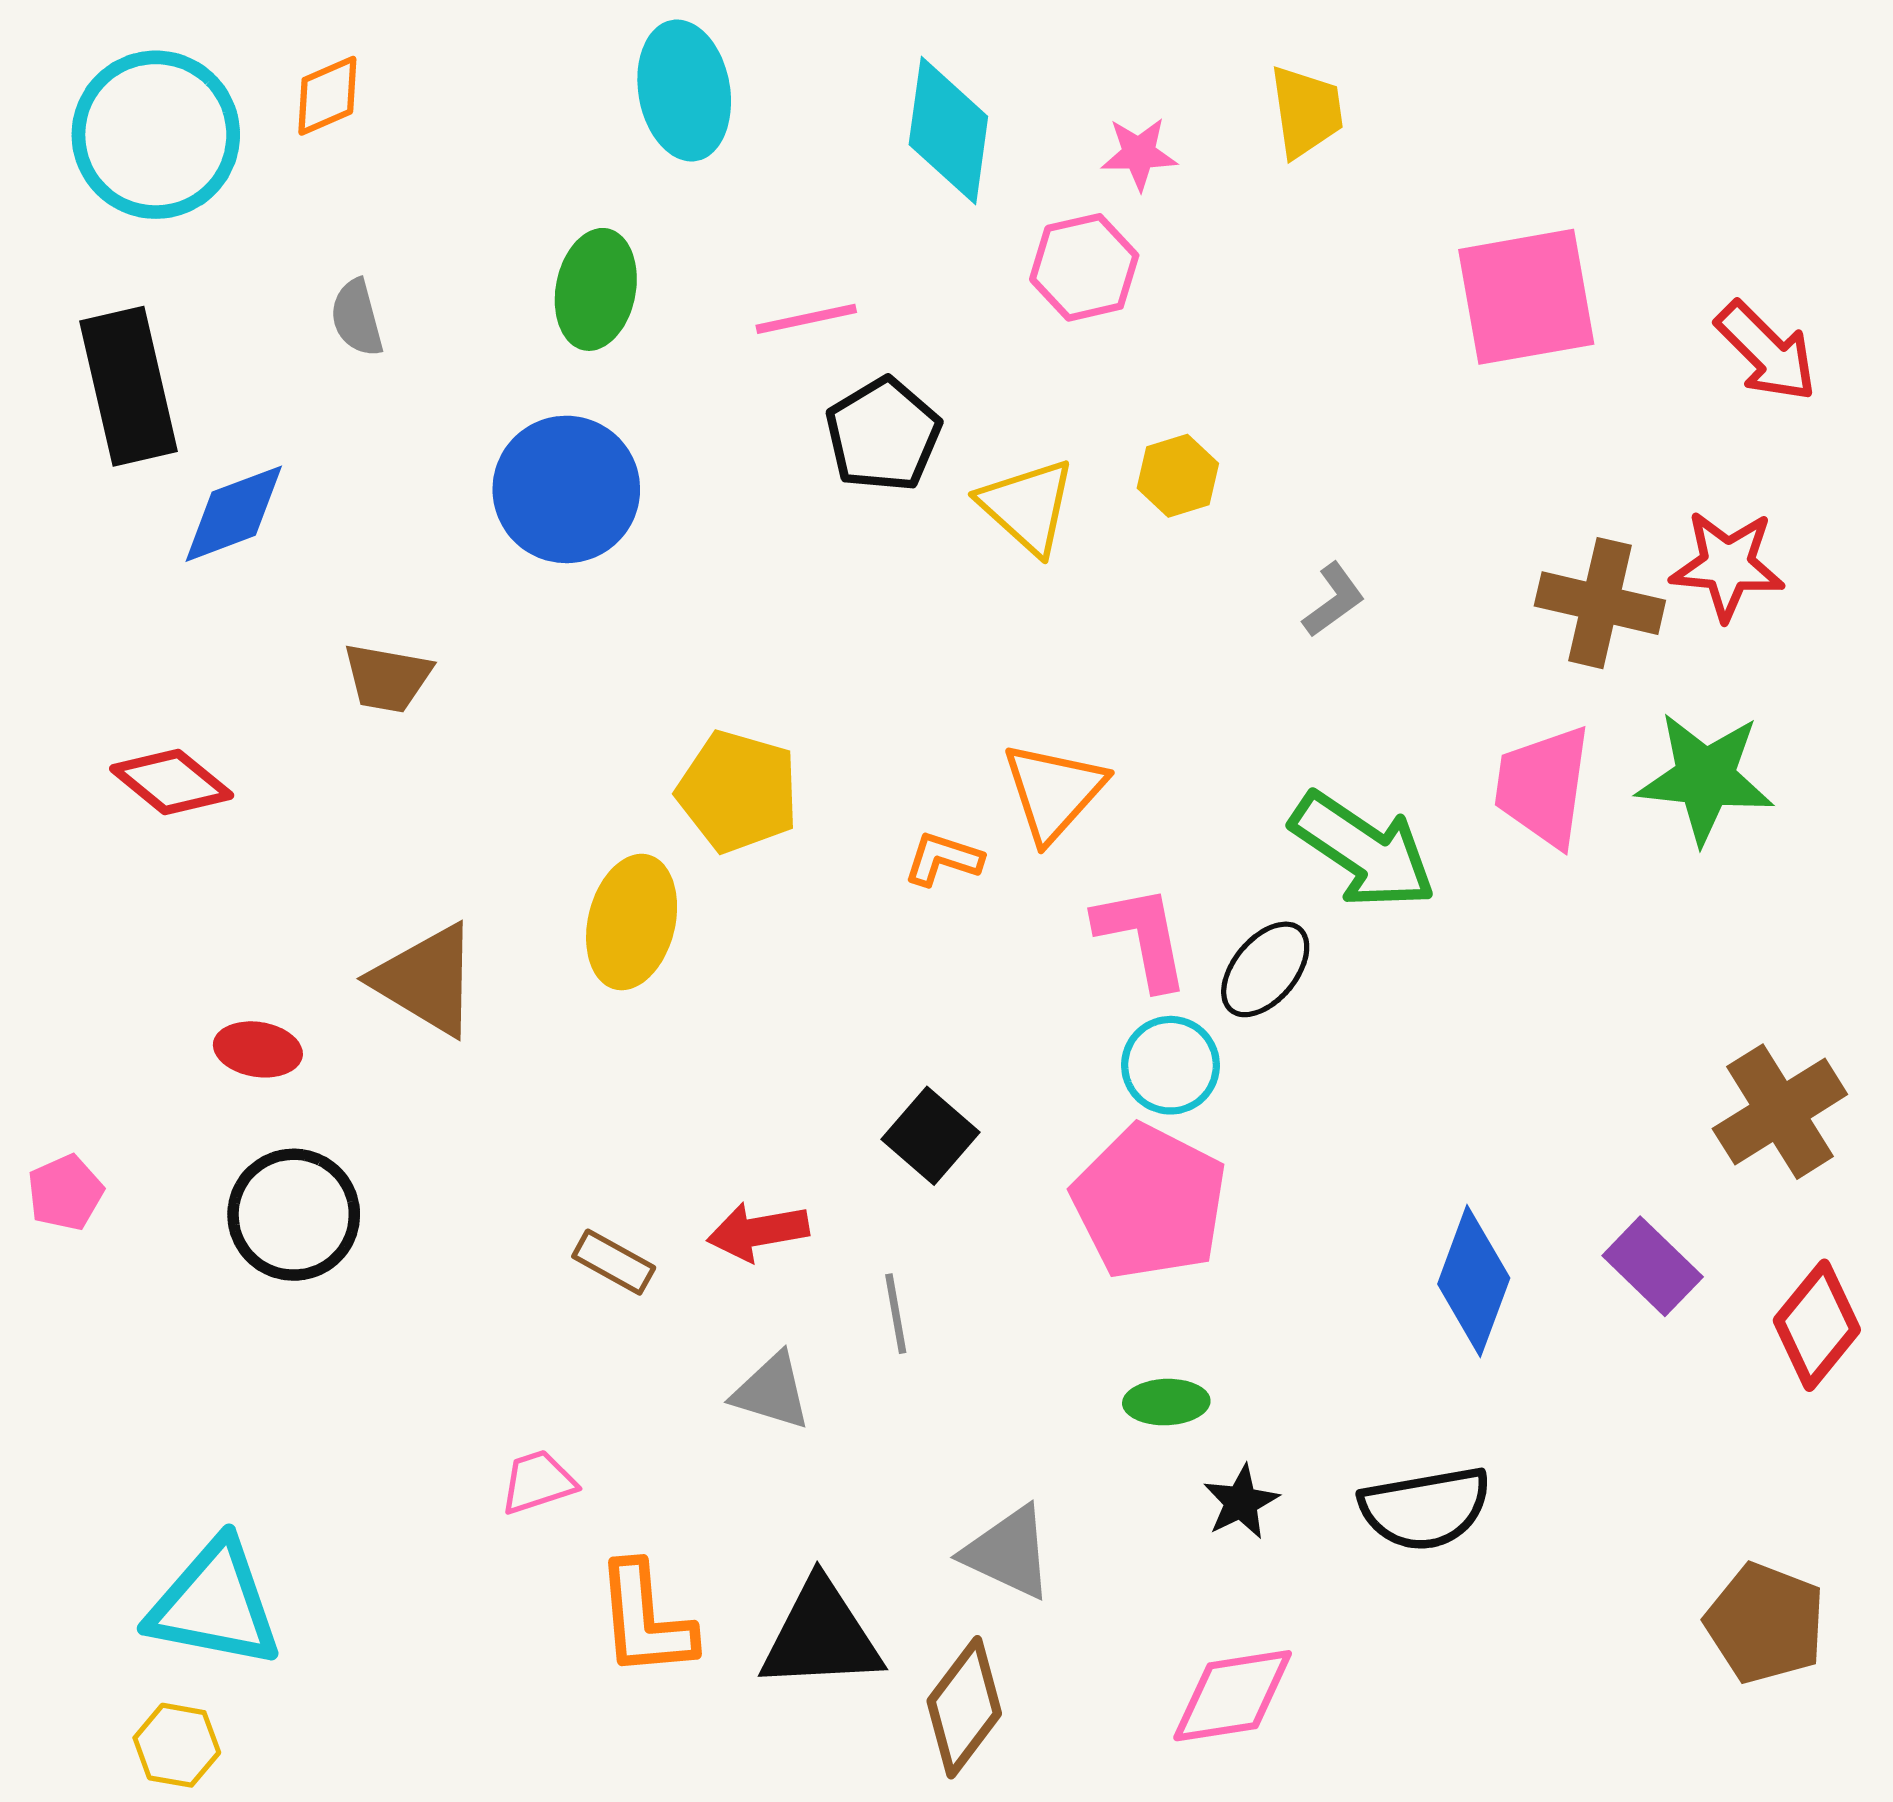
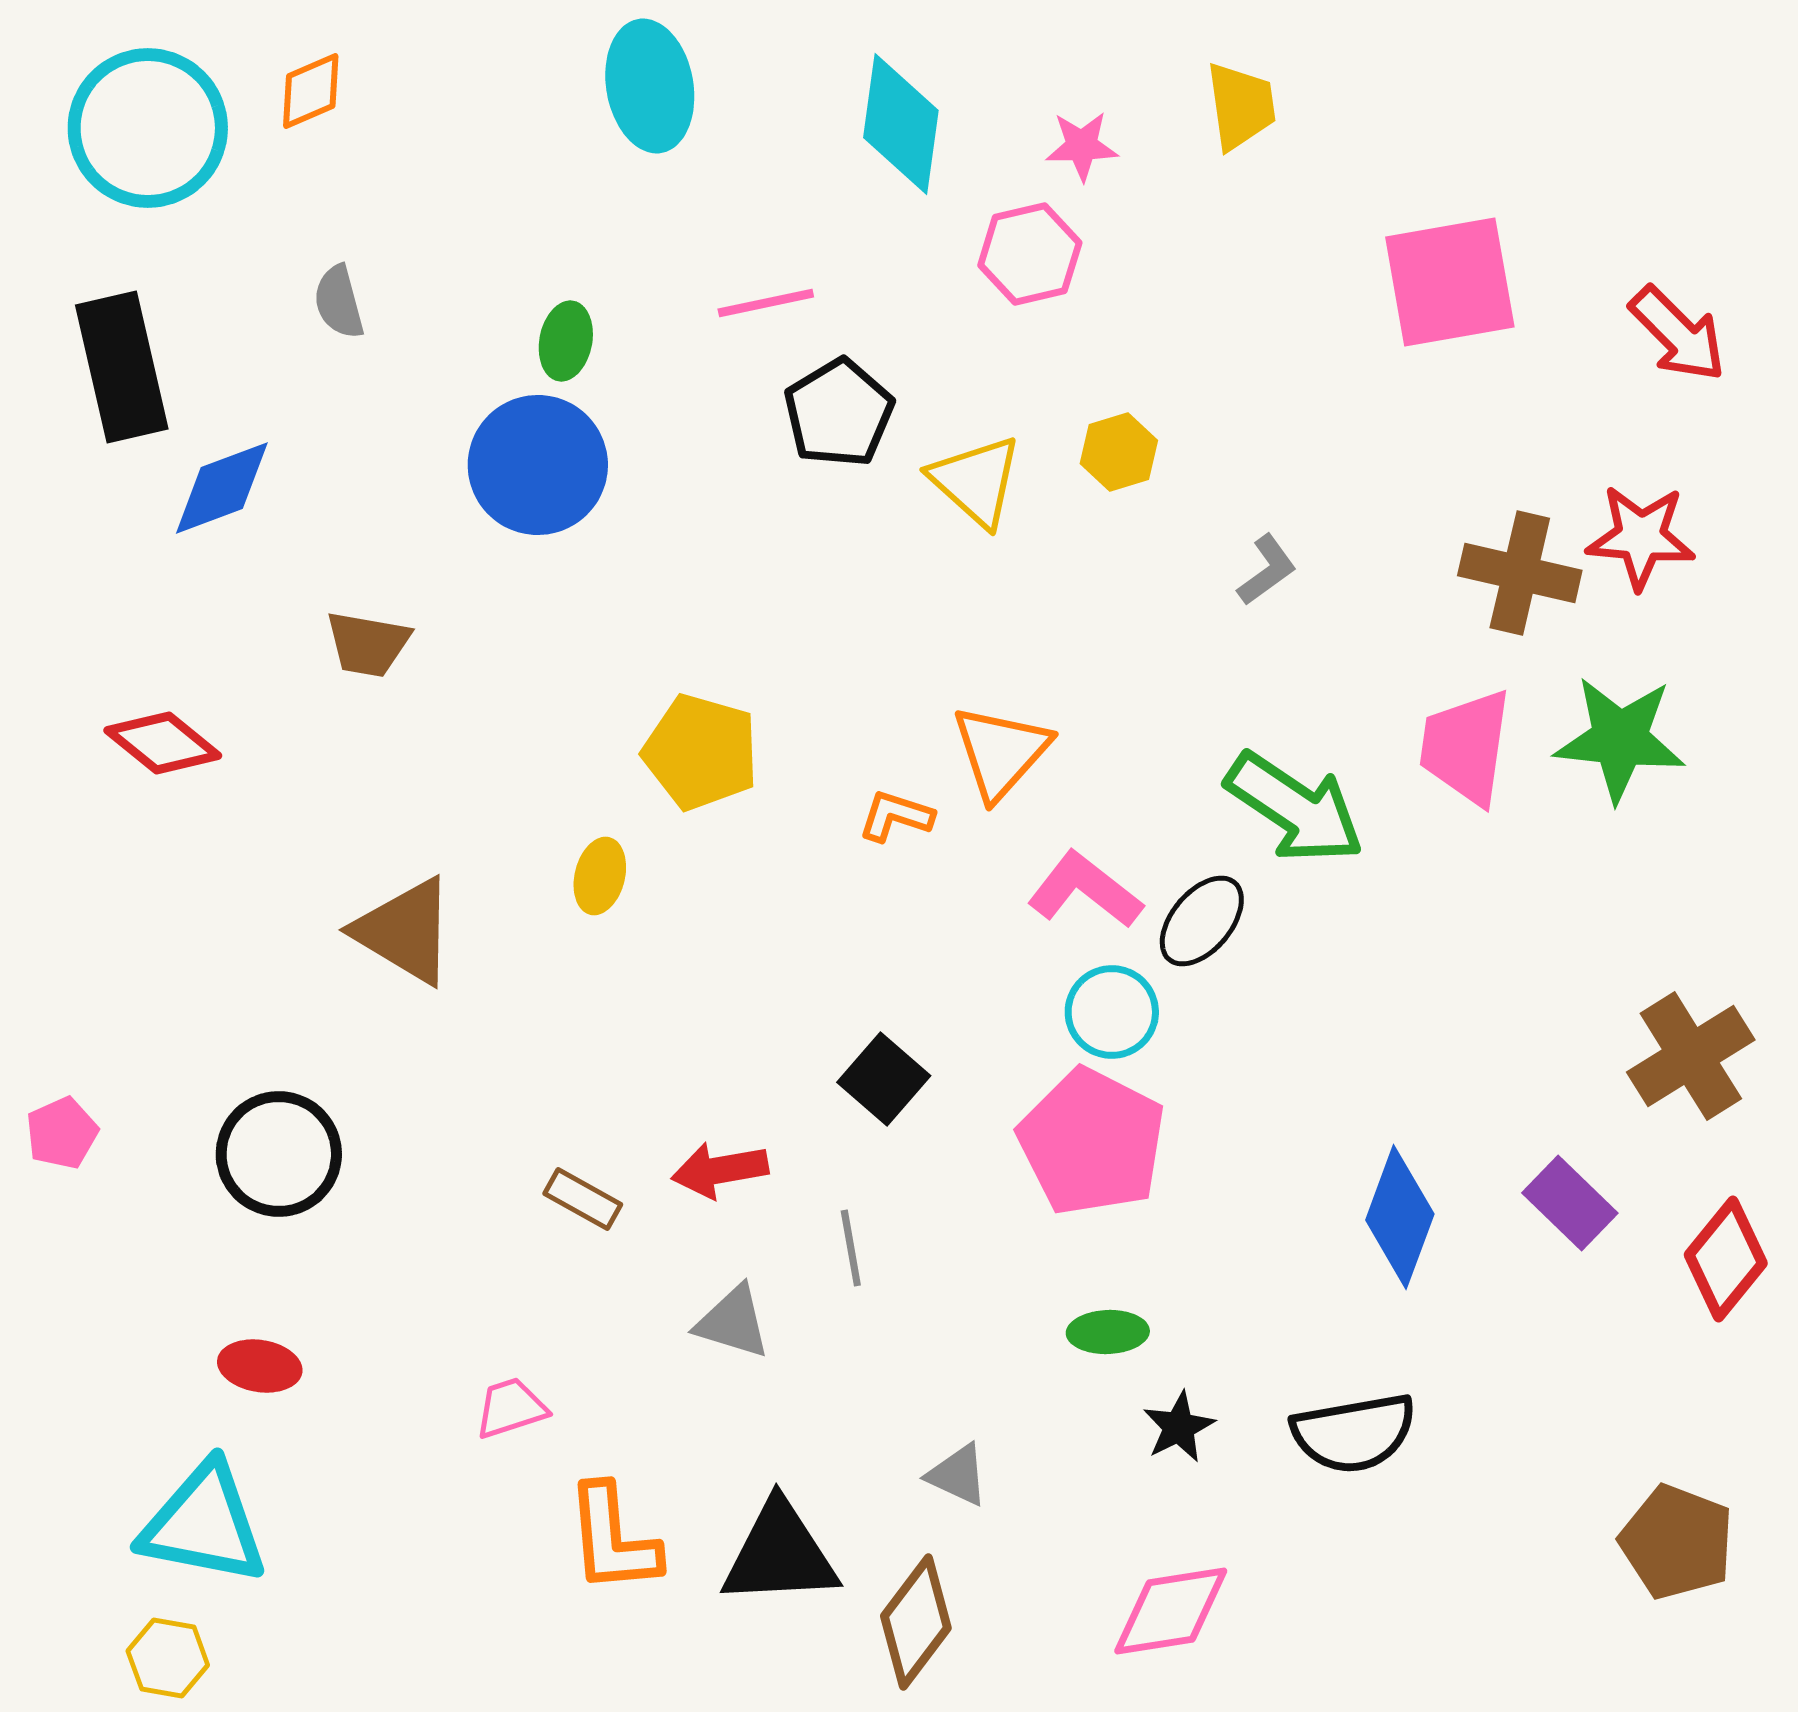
green ellipse: (596, 289) -> (566, 341), moved, size x0.7
yellow ellipse: (632, 922) -> (600, 876), size x0.6
pink L-shape: (1142, 937) -> (1085, 890), turned -41
red ellipse: (258, 1049) -> (260, 1366), moved
gray triangle: (1008, 1553) -> (958, 1475), size x0.7

